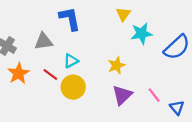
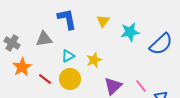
yellow triangle: (123, 14) -> (103, 21), moved
yellow star: (116, 65) -> (94, 60), moved
red line: (50, 75) -> (45, 79), moved

